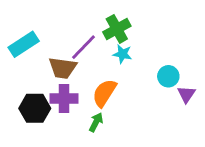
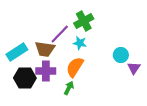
cyan rectangle: (24, 44) -> (17, 52), moved
cyan star: (122, 54) -> (80, 43), moved

